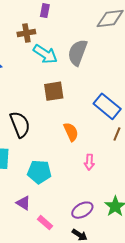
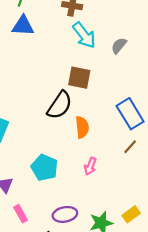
gray semicircle: (78, 53) -> (119, 46), size x0.6
black semicircle: (20, 124) -> (60, 105), moved, turned 36
cyan pentagon: (39, 172) -> (44, 168), moved

